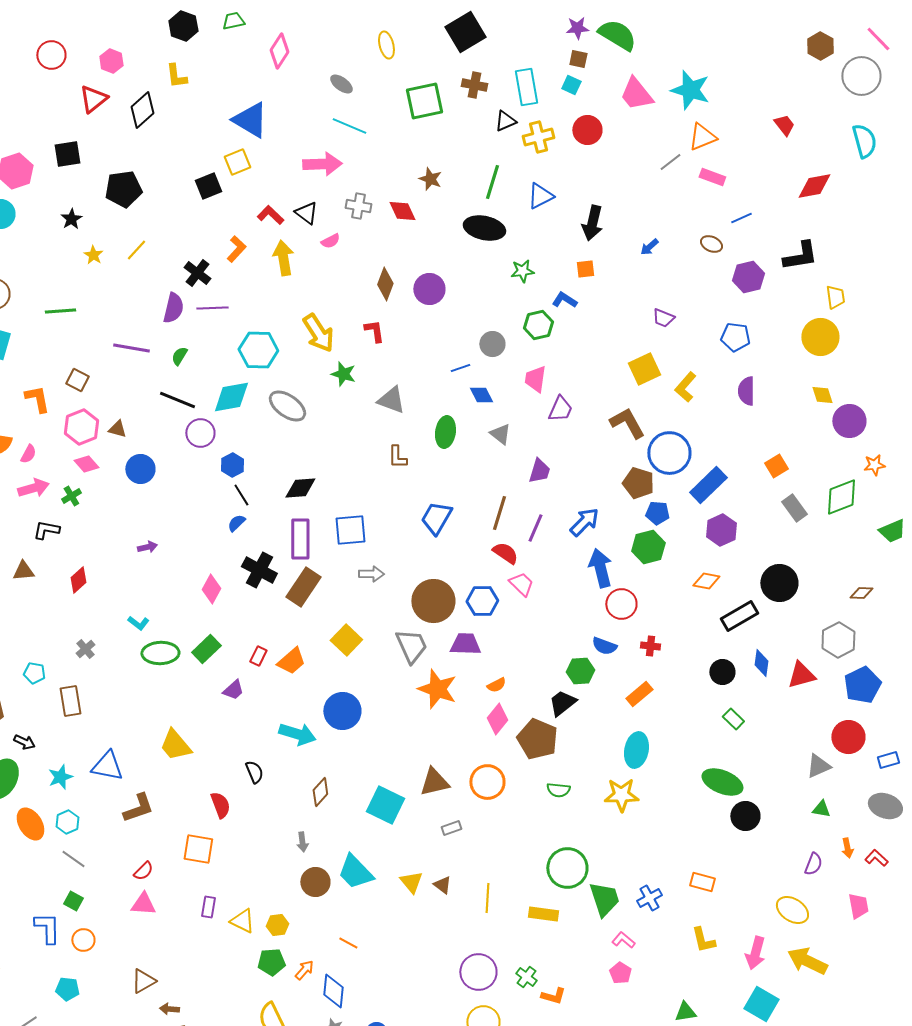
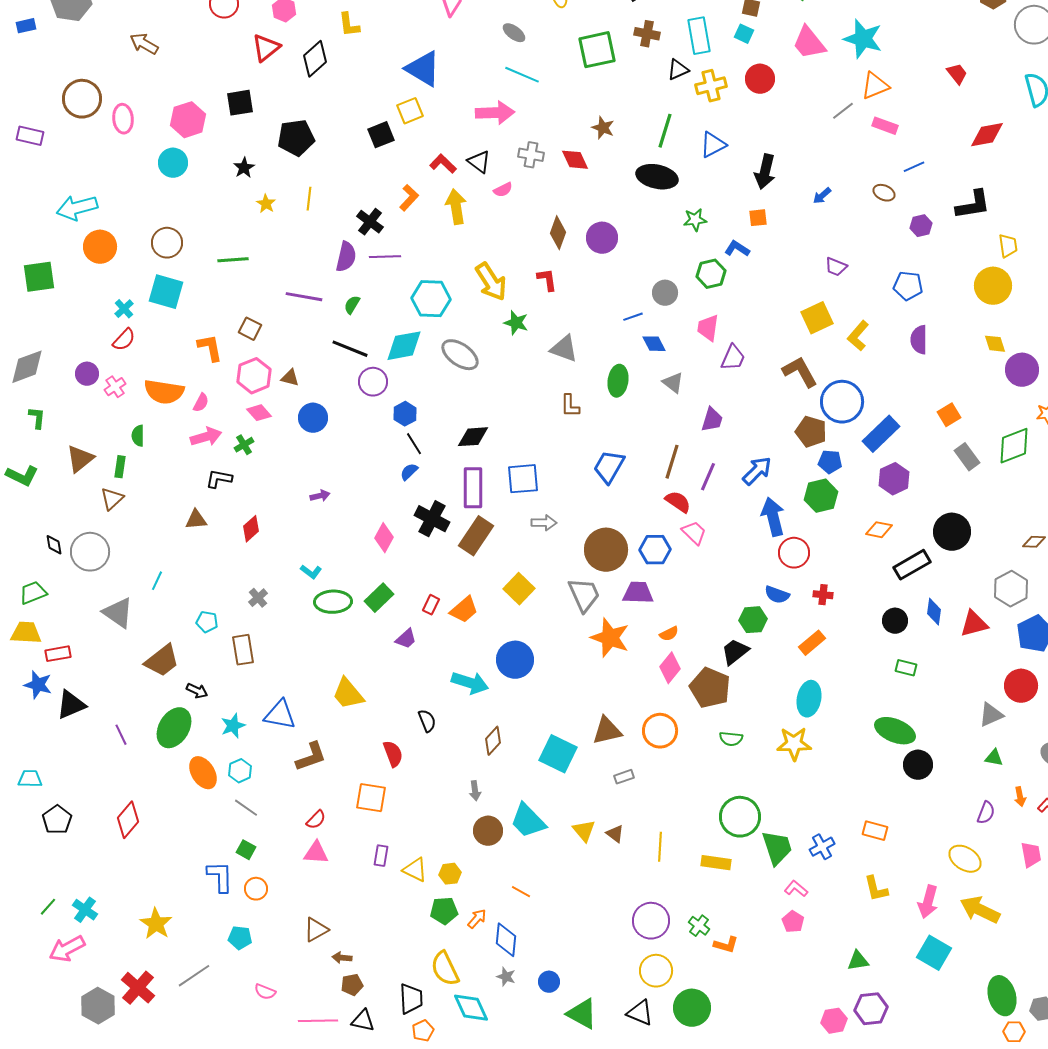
yellow line: (136, 250) -> (309, 199), turned -35
purple hexagon: (748, 277) -> (921, 226), size x0.7
green rectangle: (733, 719) -> (906, 668), turned -30

